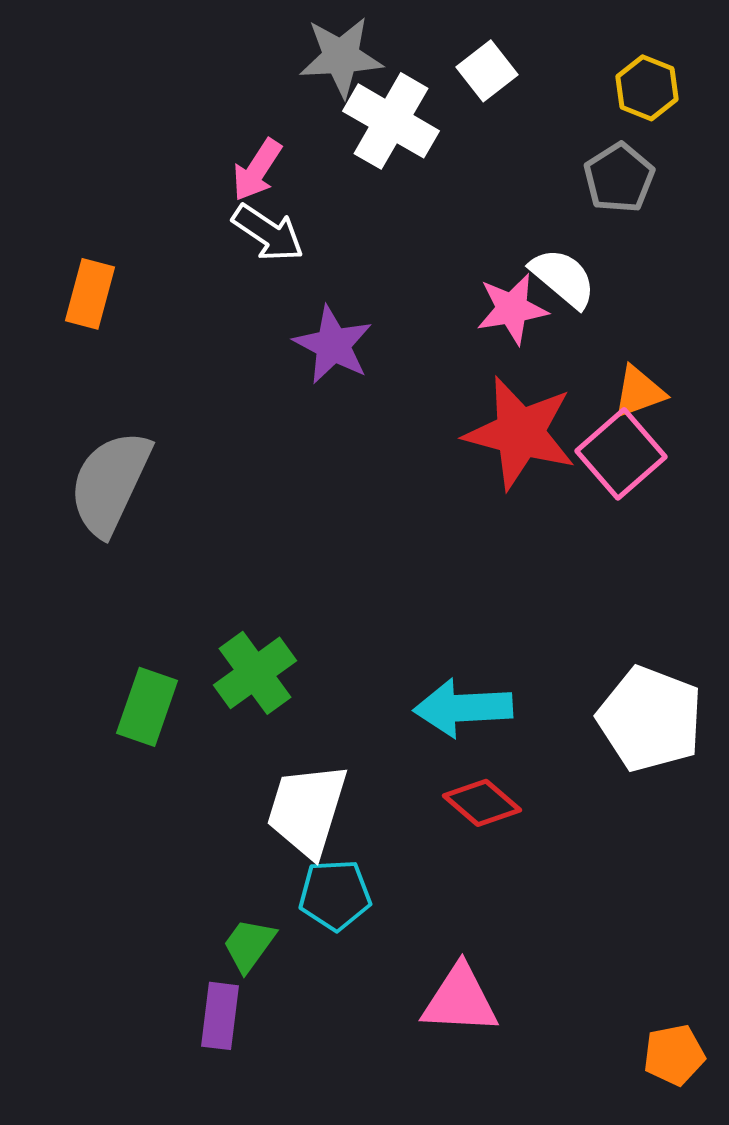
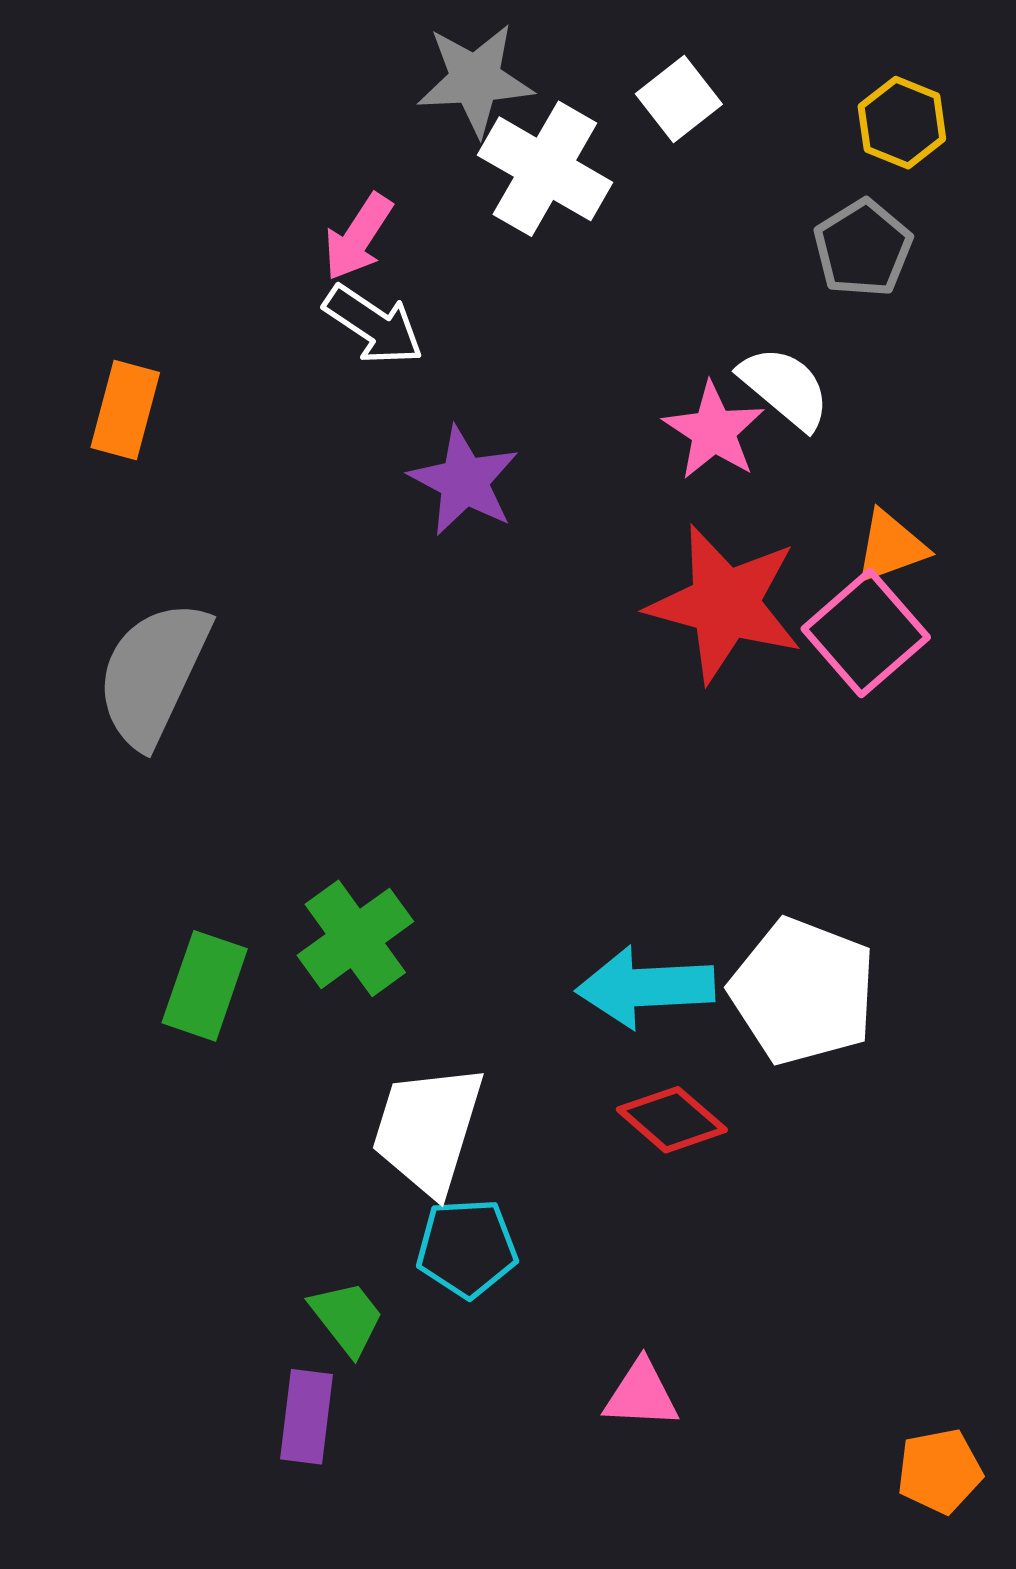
pink star: (512, 309) -> (714, 431), turned -30
white pentagon: (650, 719) -> (803, 991), moved
green trapezoid: (249, 945) -> (347, 1318), turned 106
pink triangle: (460, 1000) -> (641, 1394), size x0.7

